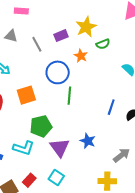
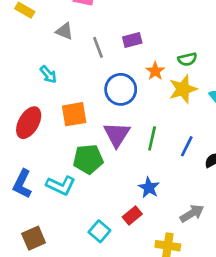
yellow star: (86, 27) -> (183, 89), moved
green line: (69, 96) -> (152, 138), moved
purple triangle: (60, 148) -> (117, 134), moved
red rectangle: (29, 180) -> (132, 216), moved

